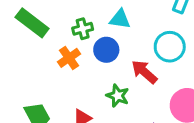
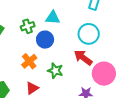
orange cross: (69, 58) -> (29, 61), moved
red arrow: (144, 72) -> (83, 58), moved

